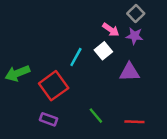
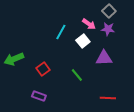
cyan line: (76, 57) -> (61, 32), moved
red square: (54, 86) -> (43, 69), size x0.6
green line: (96, 116) -> (77, 75), moved

